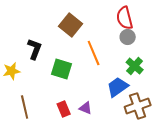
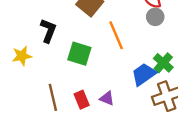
green cross: (135, 66) -> (163, 63), moved
brown line: (25, 107) -> (53, 97), moved

